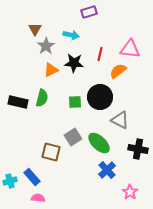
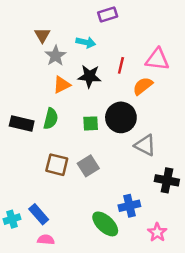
green ellipse: (99, 143) -> (105, 224), moved
brown square: (51, 152) -> (57, 165), moved
blue cross: (107, 170) -> (129, 206), turned 30

